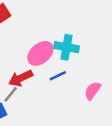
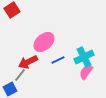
cyan cross: (67, 47) -> (84, 57), moved, turned -36

